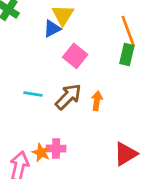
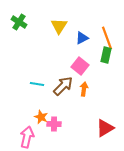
blue triangle: (52, 29) -> (82, 38), moved
pink square: (75, 56) -> (80, 66), moved
orange star: (41, 153) -> (41, 117), moved

